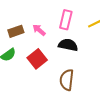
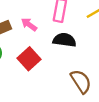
brown semicircle: (67, 80) -> (81, 81), moved, turned 145

